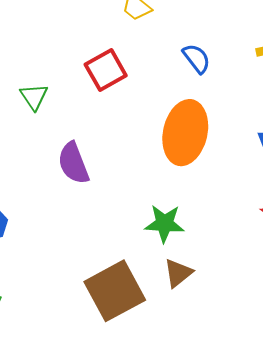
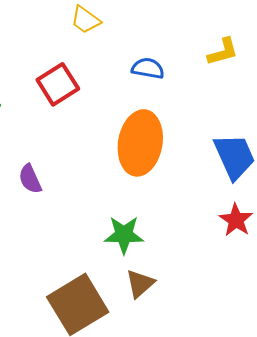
blue semicircle: (196, 58) -> (148, 68), turned -40
purple semicircle: (73, 163) -> (30, 179), size x0.7

